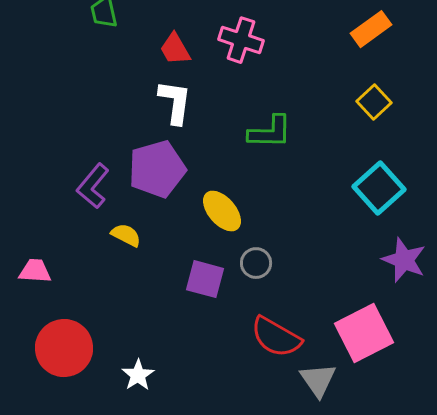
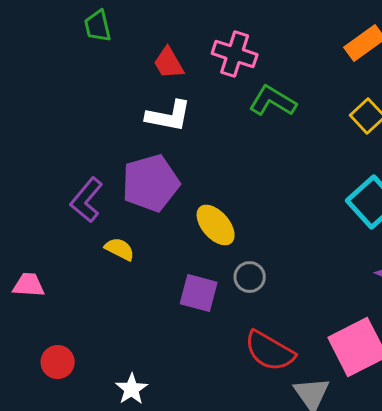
white L-shape: (175, 102) -> (169, 116), turned 93
green L-shape: (270, 132) -> (273, 101), moved, turned -150
red circle: (64, 348) -> (58, 362), size x0.6

